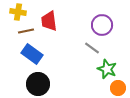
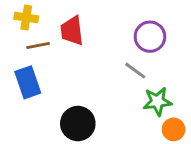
blue rectangle: (32, 54) -> (28, 82), moved, turned 35
green star: (107, 69) -> (157, 101), turned -30
black circle: (38, 84) -> (78, 124), moved

